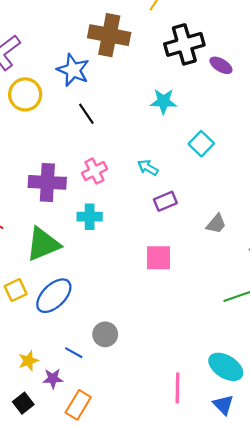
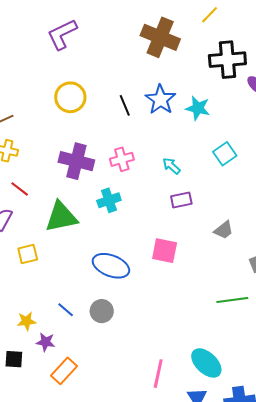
blue star: (73, 70) -> (160, 100), moved
yellow circle: (25, 94) -> (70, 97), moved
cyan cross: (90, 217) -> (109, 200), turned -30
blue ellipse: (54, 296) -> (111, 266), moved, turned 54
blue line: (74, 353) -> (66, 310), moved
black square: (23, 403) -> (14, 359), turned 30

